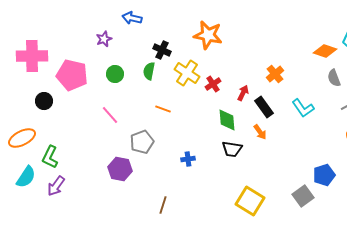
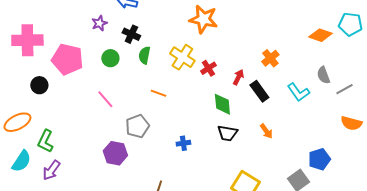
black cross: (162, 50) -> (131, 34), moved
gray semicircle: (334, 78) -> (323, 75), moved
orange arrow: (260, 132) -> (266, 131), moved

